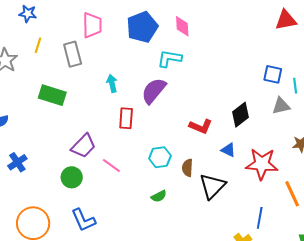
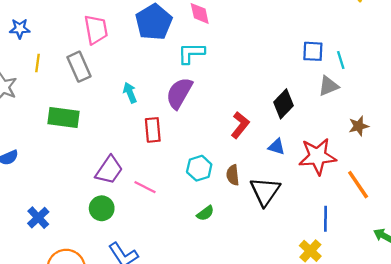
red L-shape: (201, 126) -> (240, 125), turned -65
blue cross: (17, 162) -> (38, 218), moved

